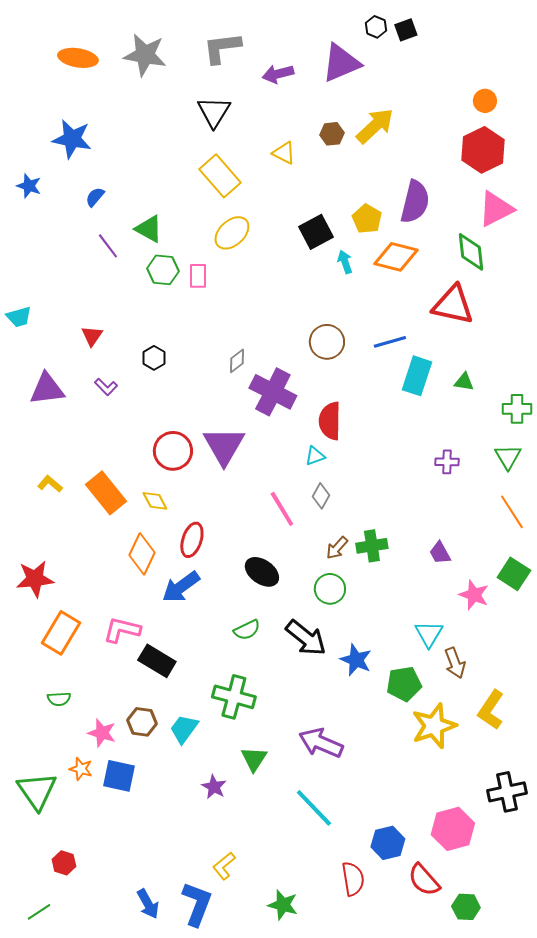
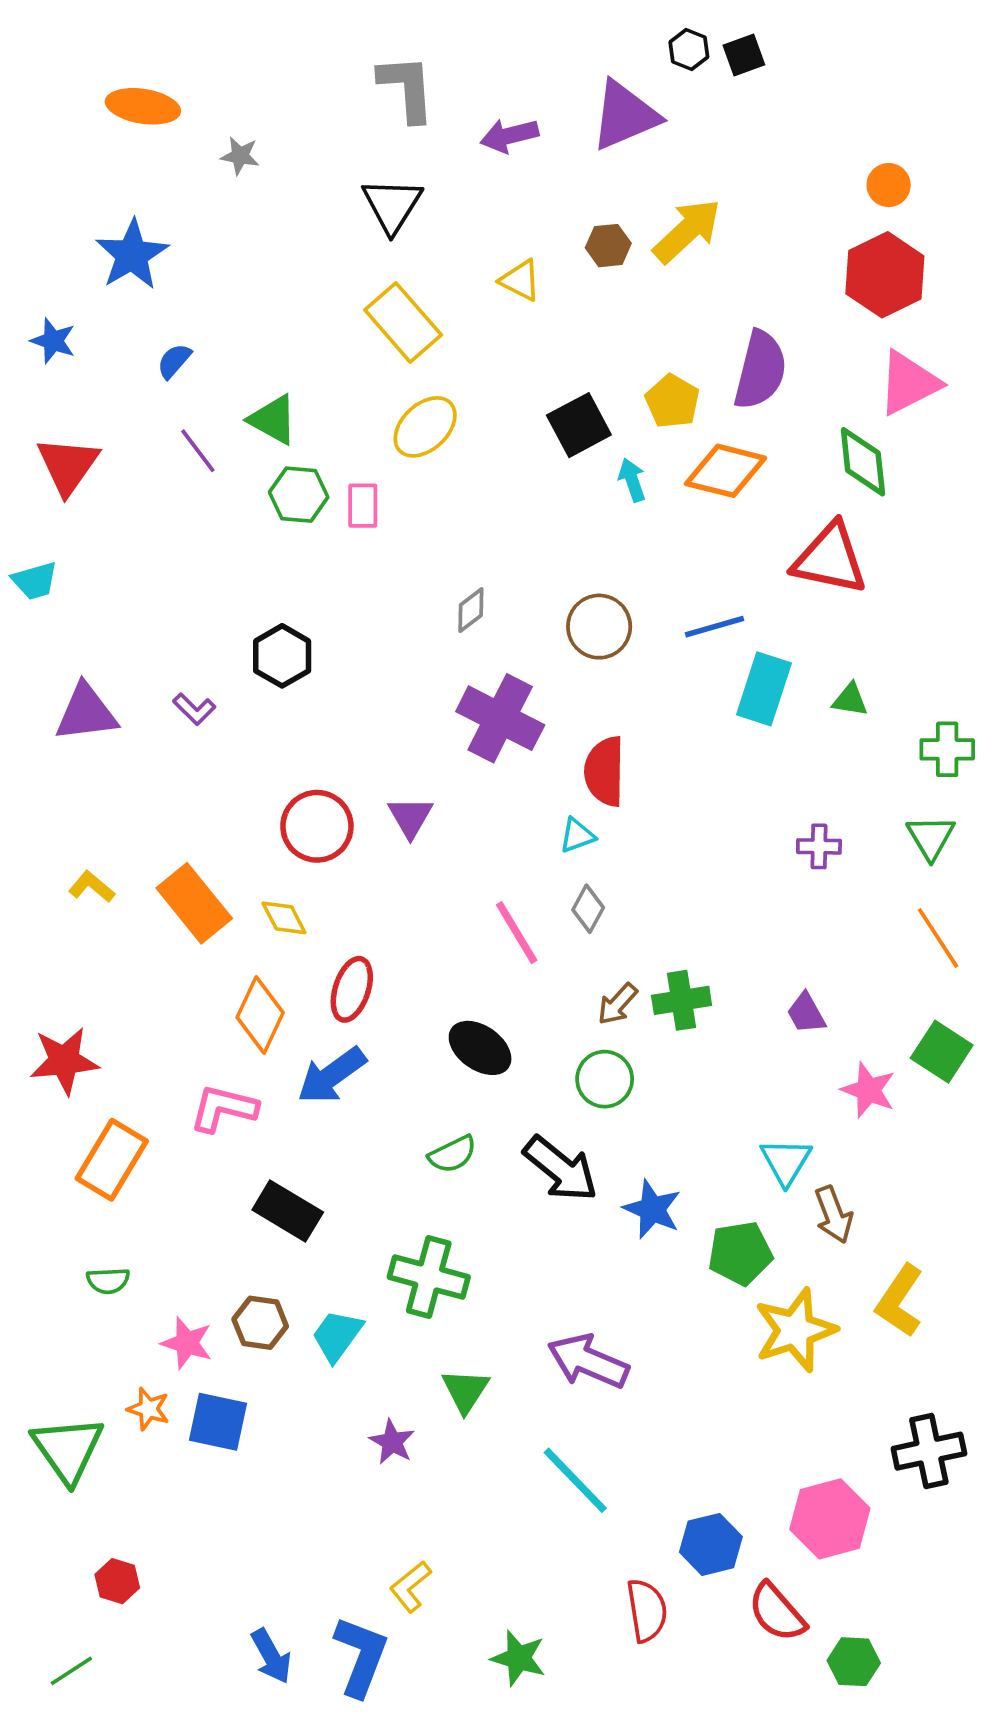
gray L-shape: (222, 48) -> (407, 88), turned 93
gray star: (145, 55) -> (240, 156), moved, size x0.5
blue star: (72, 139) -> (132, 255), turned 30
red triangle: (92, 336) -> (68, 465), moved, size x1.6
black hexagon: (154, 358) -> (282, 656), size x1.4
gray diamond: (237, 361) -> (471, 610), moved
purple triangle: (224, 446) -> (410, 817), size x0.6
pink L-shape: (122, 630) -> (224, 1108), moved

